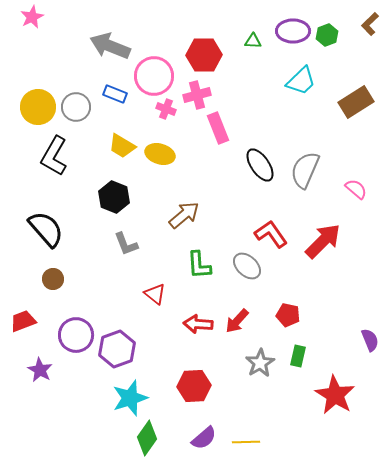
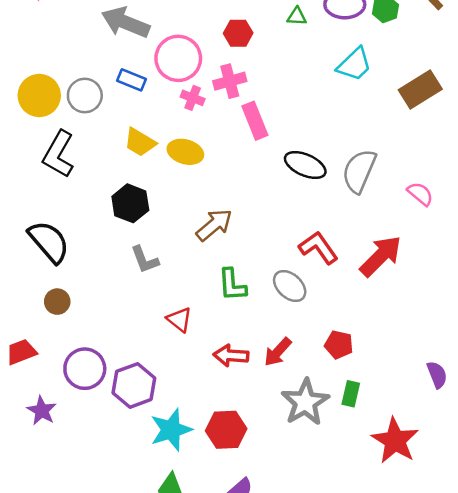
red hexagon: (204, 55) -> (238, 33), size x0.7
black ellipse: (260, 165) -> (305, 165), turned -32
gray star: (260, 363) -> (305, 402), size x1.4
cyan star: (130, 398) -> (171, 430), moved

